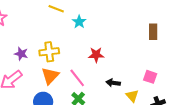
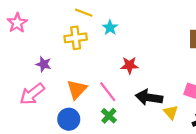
yellow cross: (49, 52) -> (76, 38), moved
black arrow: (113, 83) -> (149, 97), size x1.6

